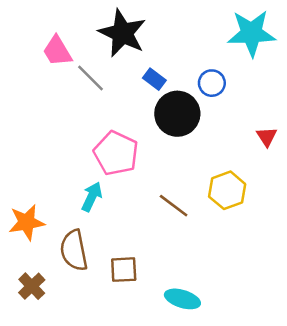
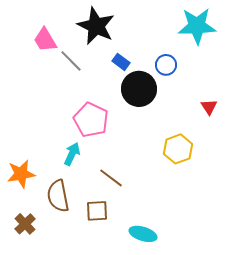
brown line: (174, 206) -> (111, 178), moved

